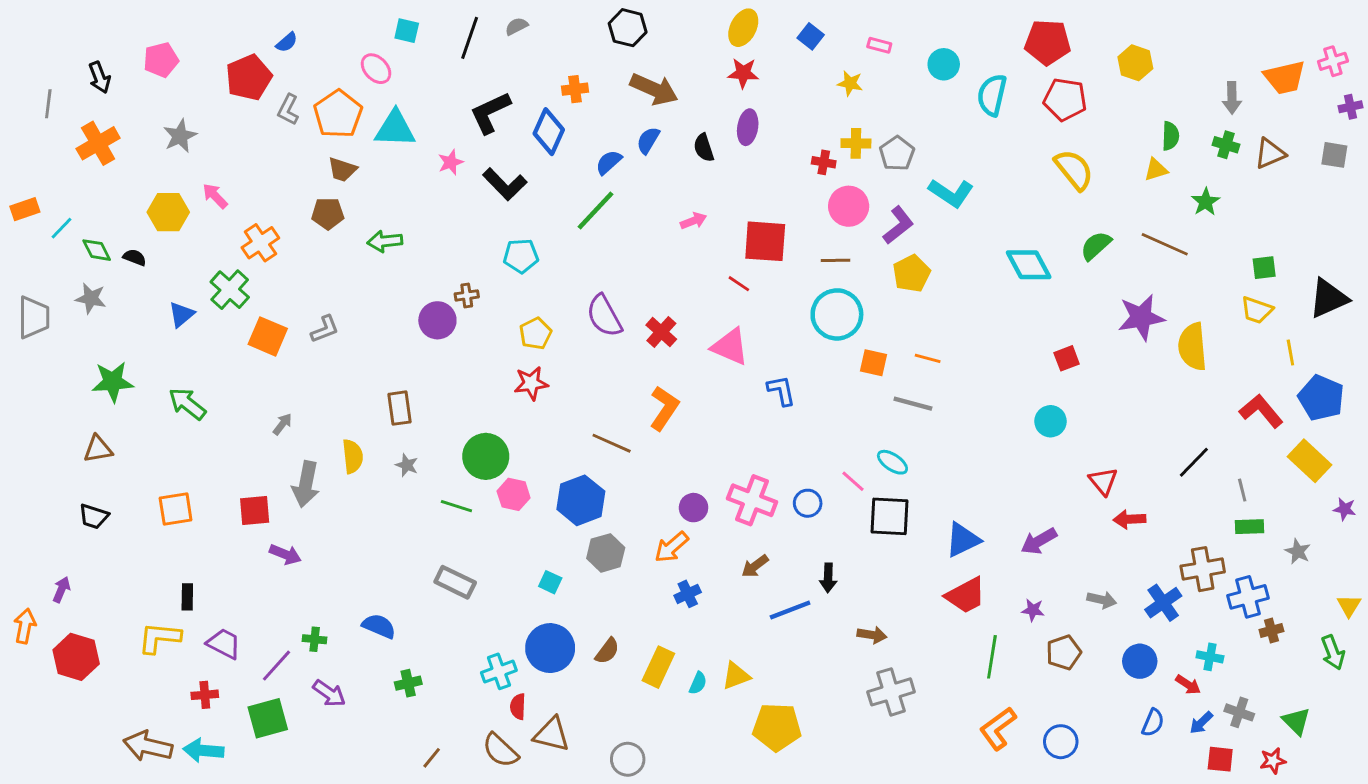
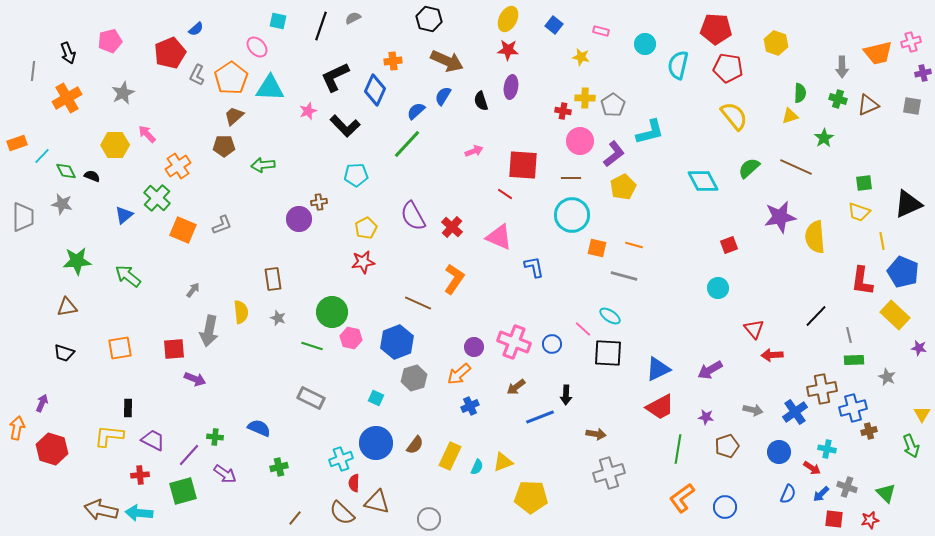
brown trapezoid: (342, 170) -> (234, 116), turned 120
cyan L-shape: (951, 193) -> (650, 132), turned -48
red L-shape: (1261, 411) -> (862, 281), turned -132

